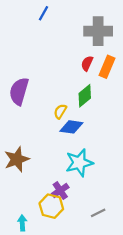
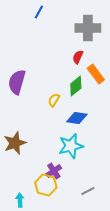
orange rectangle: (107, 67) -> (96, 74), moved, turned -60
blue diamond: (71, 127) -> (77, 118), moved

